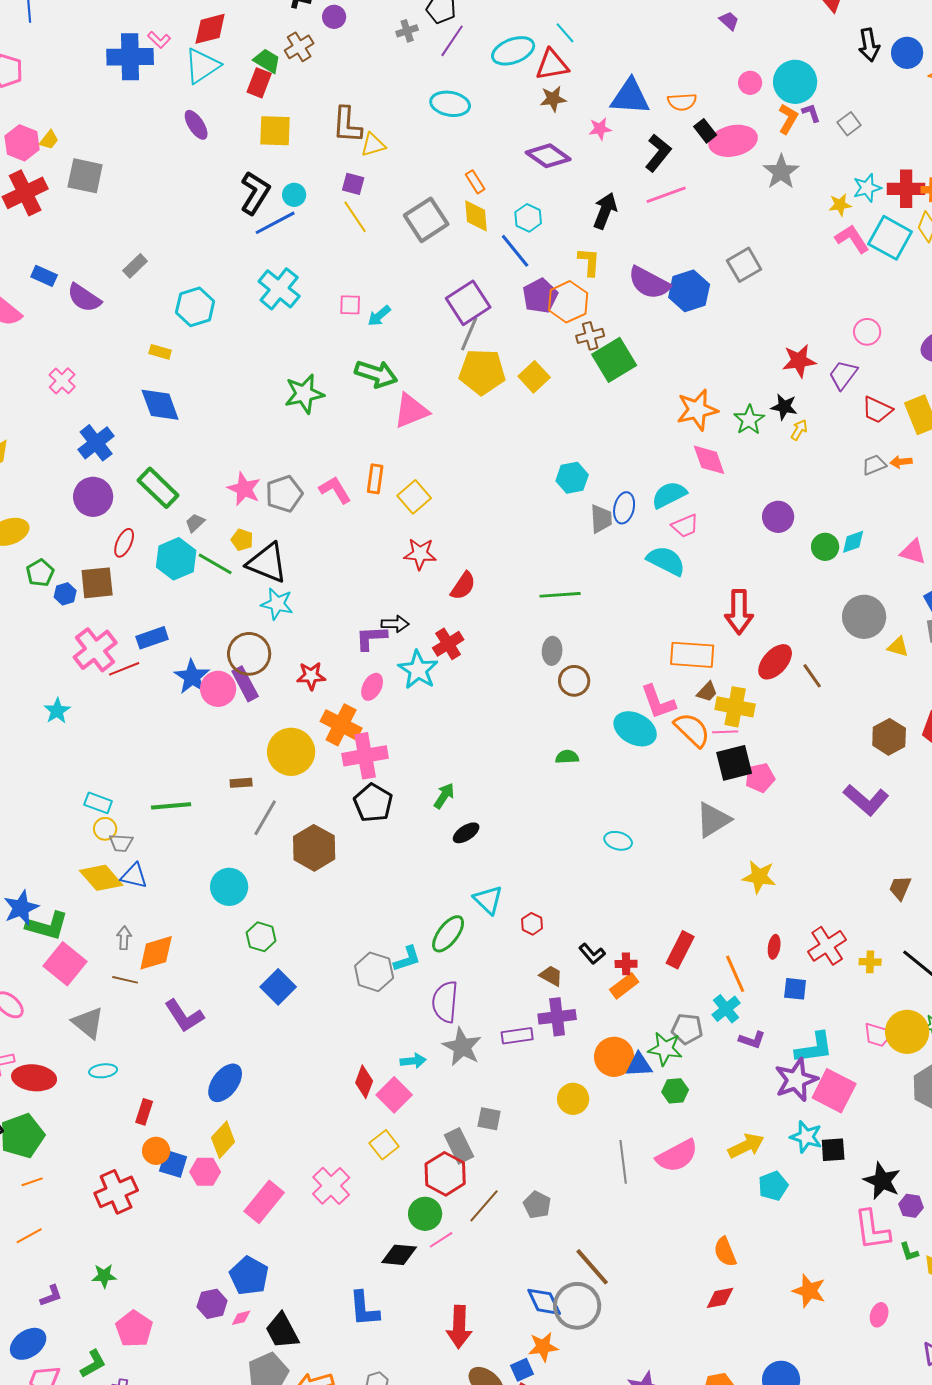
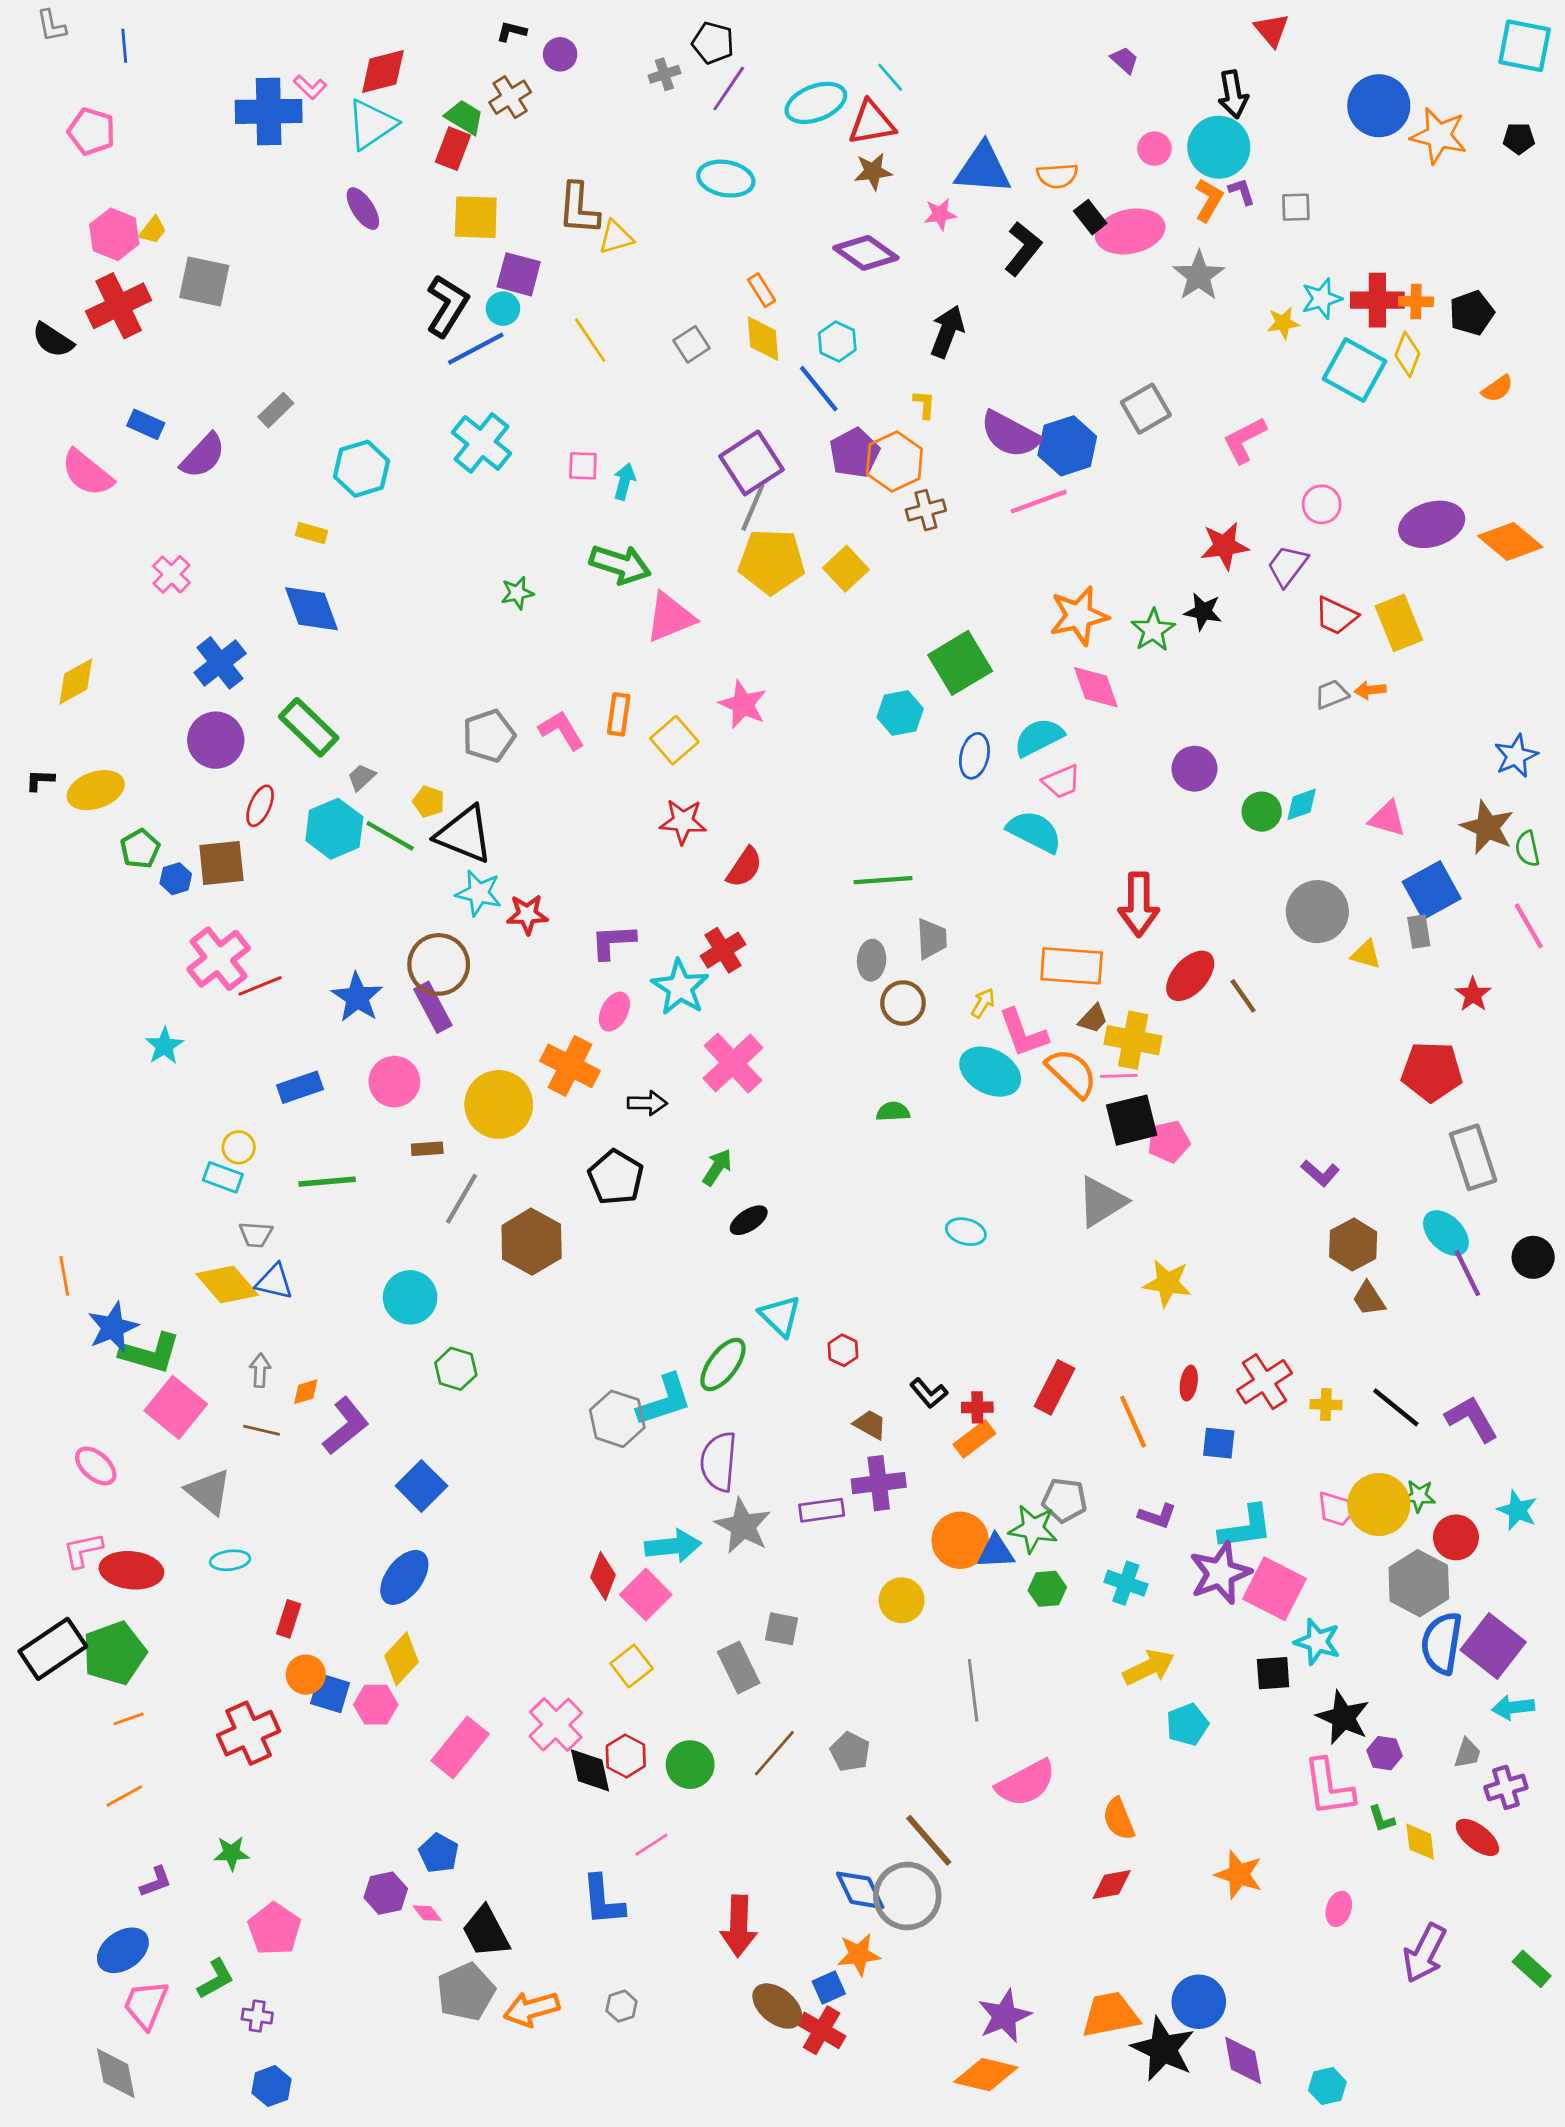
black arrow: (869, 45) -> (1233, 94), moved
blue circle: (907, 53) -> (1379, 106), size x1.4
gray square: (849, 124) -> (1296, 207), turned 35
purple square: (353, 184) -> (519, 274), moved, size x1.4
pink line: (666, 195) -> (1039, 502), moved
gray square: (426, 220) -> (692, 344), size x0.6
pink L-shape: (852, 239) -> (1244, 440), moved, turned -84
yellow L-shape: (589, 262) -> (924, 404), size x0.7
purple semicircle: (84, 298) -> (203, 456), turned -81
cyan arrow: (379, 316) -> (624, 482), turned 145
green square: (614, 360) -> (960, 663), moved
green star: (304, 394) -> (517, 593), size x0.6
yellow arrow: (799, 430) -> (983, 1003), moved
pink star: (244, 489) -> (743, 704), moved
gray trapezoid: (601, 519) -> (932, 939), moved
black arrow: (395, 624) -> (647, 1103), moved
blue rectangle: (152, 638) -> (300, 1087), moved
red star: (311, 676) -> (527, 914), moved
pink circle: (218, 689) -> (394, 1082), moved
brown hexagon: (889, 737) -> (1353, 1244), moved
pink cross: (365, 756) -> (733, 1063), moved, turned -33
purple L-shape: (866, 800) -> (1320, 1173), size x0.6
yellow circle: (105, 829) -> (239, 1147), moved
brown trapezoid: (900, 888) -> (1369, 1299), turned -56
orange diamond: (156, 953) -> (306, 1392), size x0.5
cyan L-shape: (407, 959) -> (664, 1400), size x1.4
blue square: (278, 987) -> (421, 1486), moved
cyan cross: (726, 1009) -> (1126, 1583), moved, turned -32
purple L-shape: (184, 1016) -> (346, 1426), moved, turned -96
cyan arrow: (413, 1061) -> (673, 1546), size x1.5
cyan star: (806, 1137) -> (1317, 1642), moved
pink semicircle: (677, 1156) -> (1026, 1783), moved
red hexagon: (445, 1174) -> (626, 1756), moved, size x0.7
pink line: (441, 1240) -> (652, 1845), moved
black diamond: (399, 1255) -> (590, 1770), moved, turned 72
blue pentagon: (249, 1276) -> (439, 1853), size x0.7
pink diamond: (241, 1318) -> (427, 1913), turned 65

